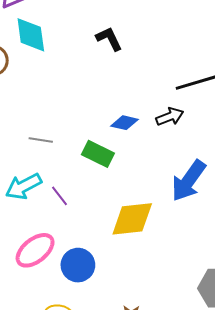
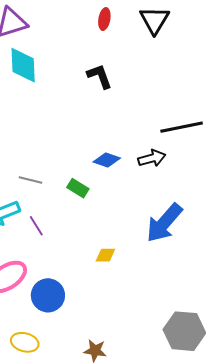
gray line: (41, 140) -> (30, 180), moved
green rectangle: (98, 154) -> (78, 188), size x0.7
yellow diamond: (132, 219) -> (105, 255), size x0.5

